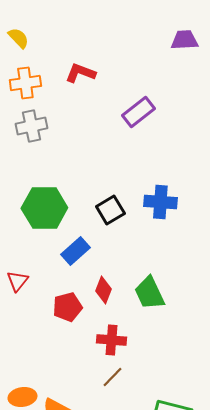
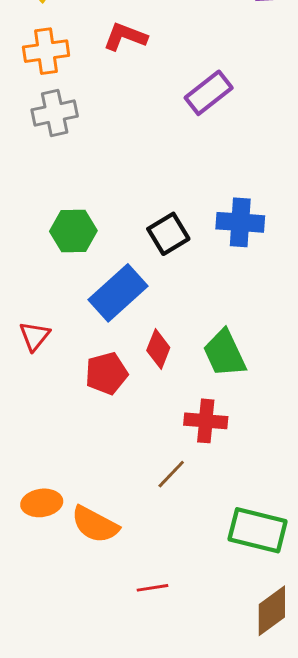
green hexagon: (44, 208) -> (73, 231), size x0.7
blue rectangle: (75, 251) -> (118, 293), size x1.4
red cross: (111, 340) -> (206, 421), moved

